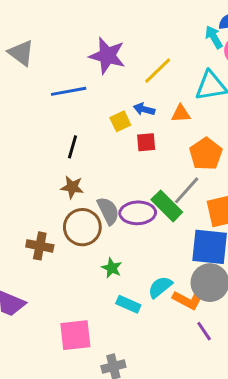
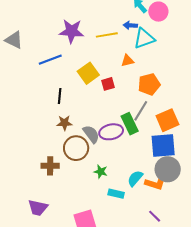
yellow line: (158, 71) -> (107, 35), turned 45
blue arrow: (144, 109) -> (130, 25), moved
yellow square: (120, 121) -> (88, 73), size x1.5
orange pentagon: (206, 154) -> (149, 84), turned 30
green rectangle: (167, 206) -> (130, 124), turned 30
purple line: (204, 331) -> (155, 216), moved

